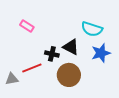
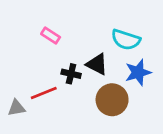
pink rectangle: (27, 26) -> (51, 36), moved
brown circle: (69, 75) -> (112, 100), moved

